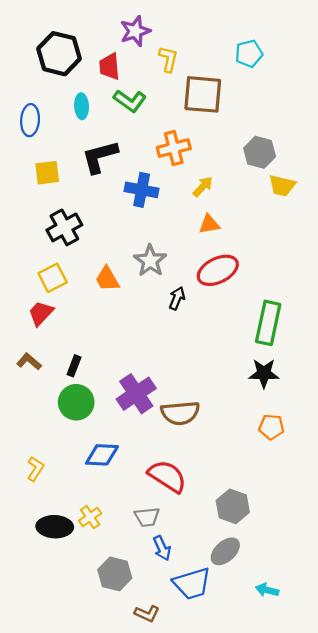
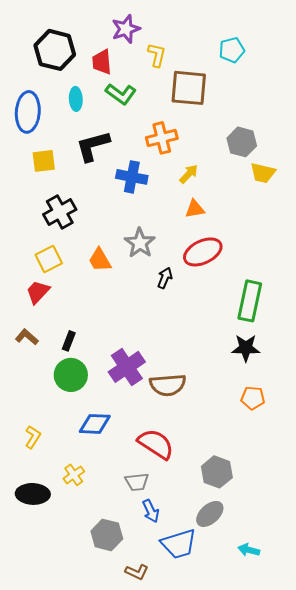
blue ellipse: (30, 120) -> (28, 112), size x1.4
yellow cross: (90, 517) -> (74, 475), moved
black ellipse: (55, 527) -> (33, 494), moved

